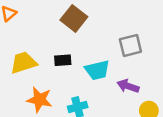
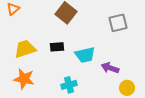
gray square: (130, 45) -> (118, 23), moved
orange star: (39, 100) -> (24, 79), moved

